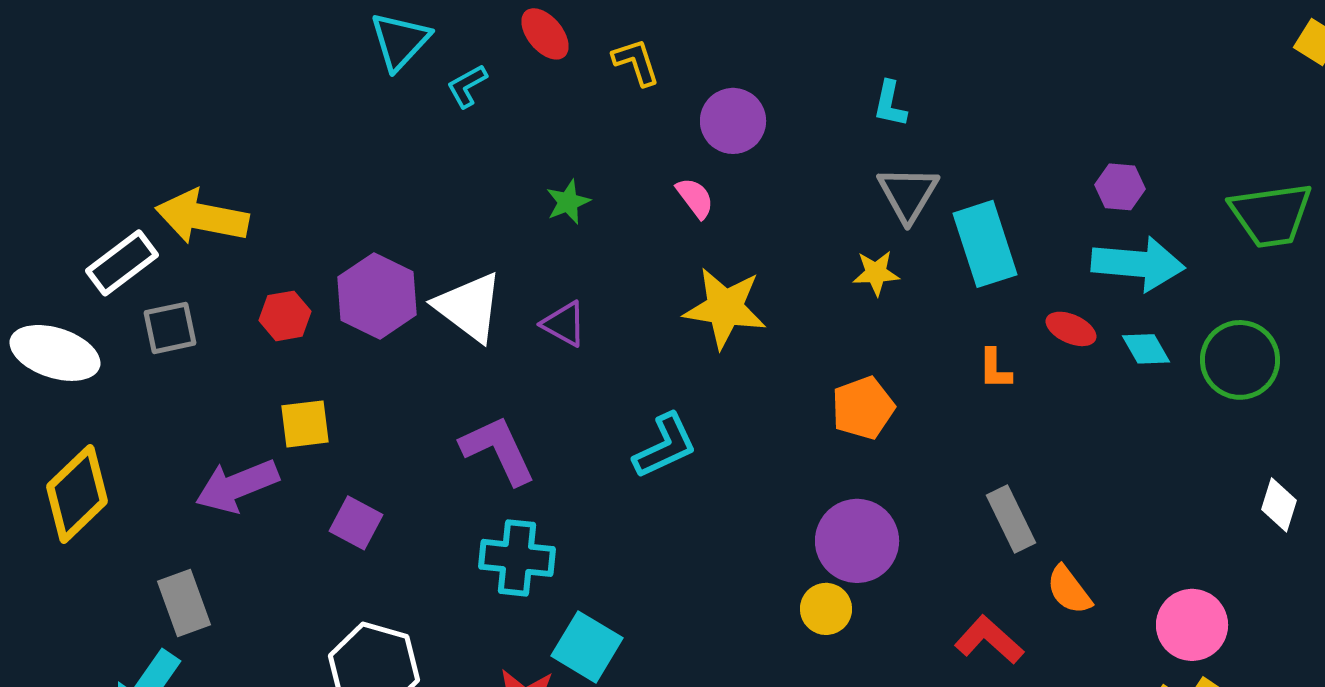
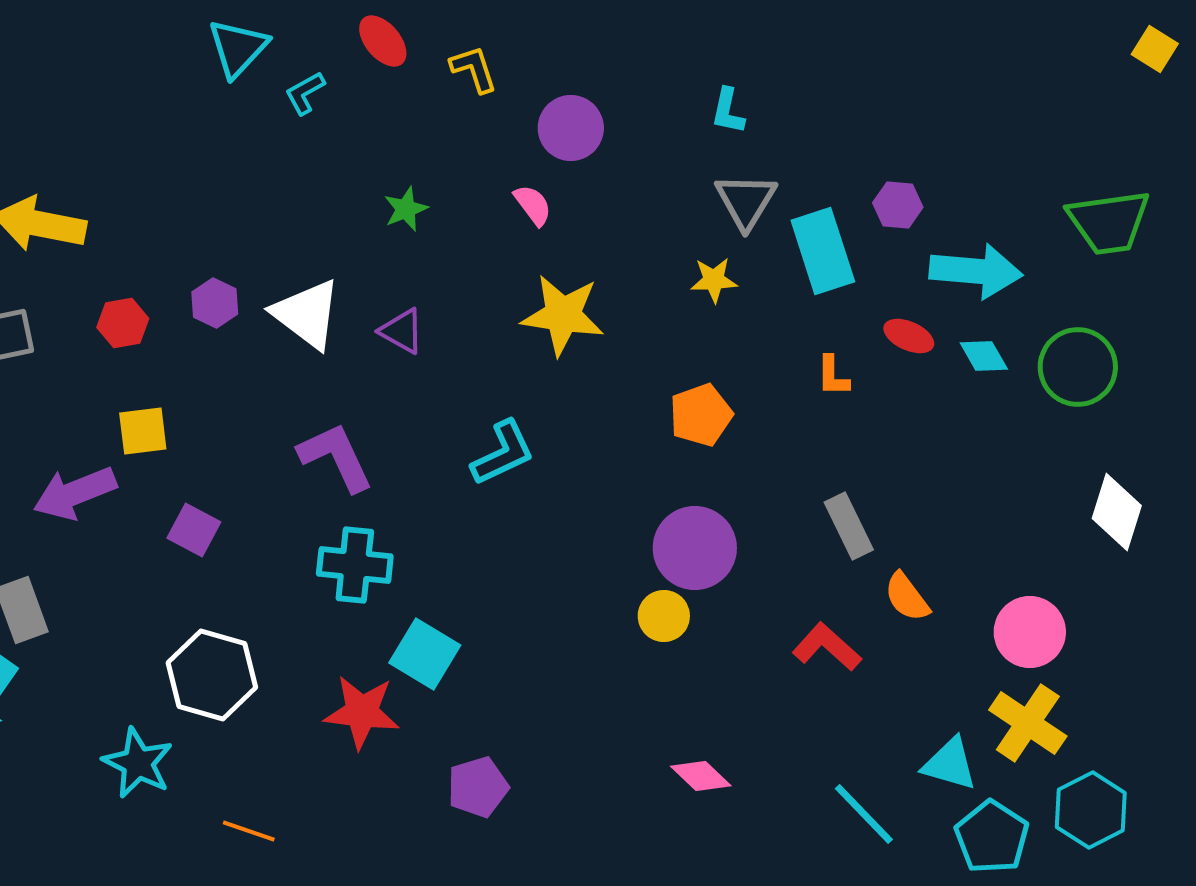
purple hexagon: (1120, 187) -> (898, 205), moved
purple hexagon: (377, 296) -> (215, 303), size x0.6
white diamond: (1279, 505) -> (1117, 512), size x1.4

